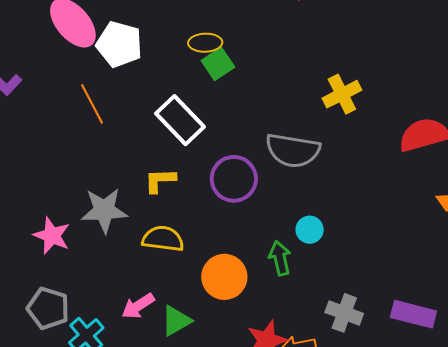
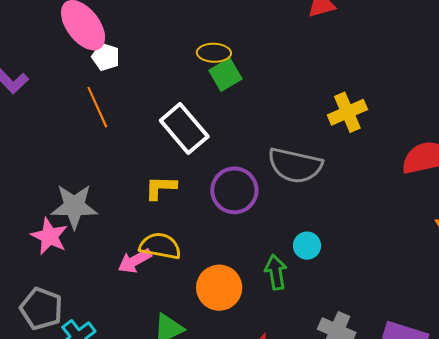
white pentagon: (119, 44) -> (106, 57), moved, size x0.6
gray star: (104, 210) -> (74, 206), moved
pink arrow: (138, 306) -> (135, 261), moved

